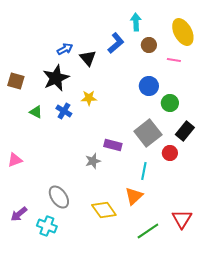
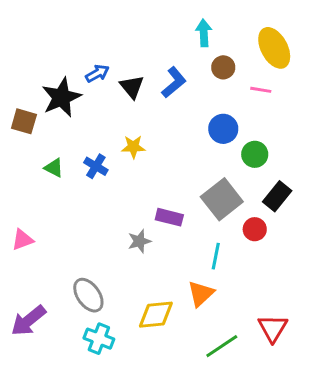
blue L-shape: (116, 43) -> (174, 82), moved
black star: (56, 78) -> (61, 97), moved
yellow diamond: (104, 210) -> (156, 315), turned -60
purple arrow: (19, 214) -> (28, 321), size x1.4
cyan cross: (47, 226) -> (99, 339), moved

